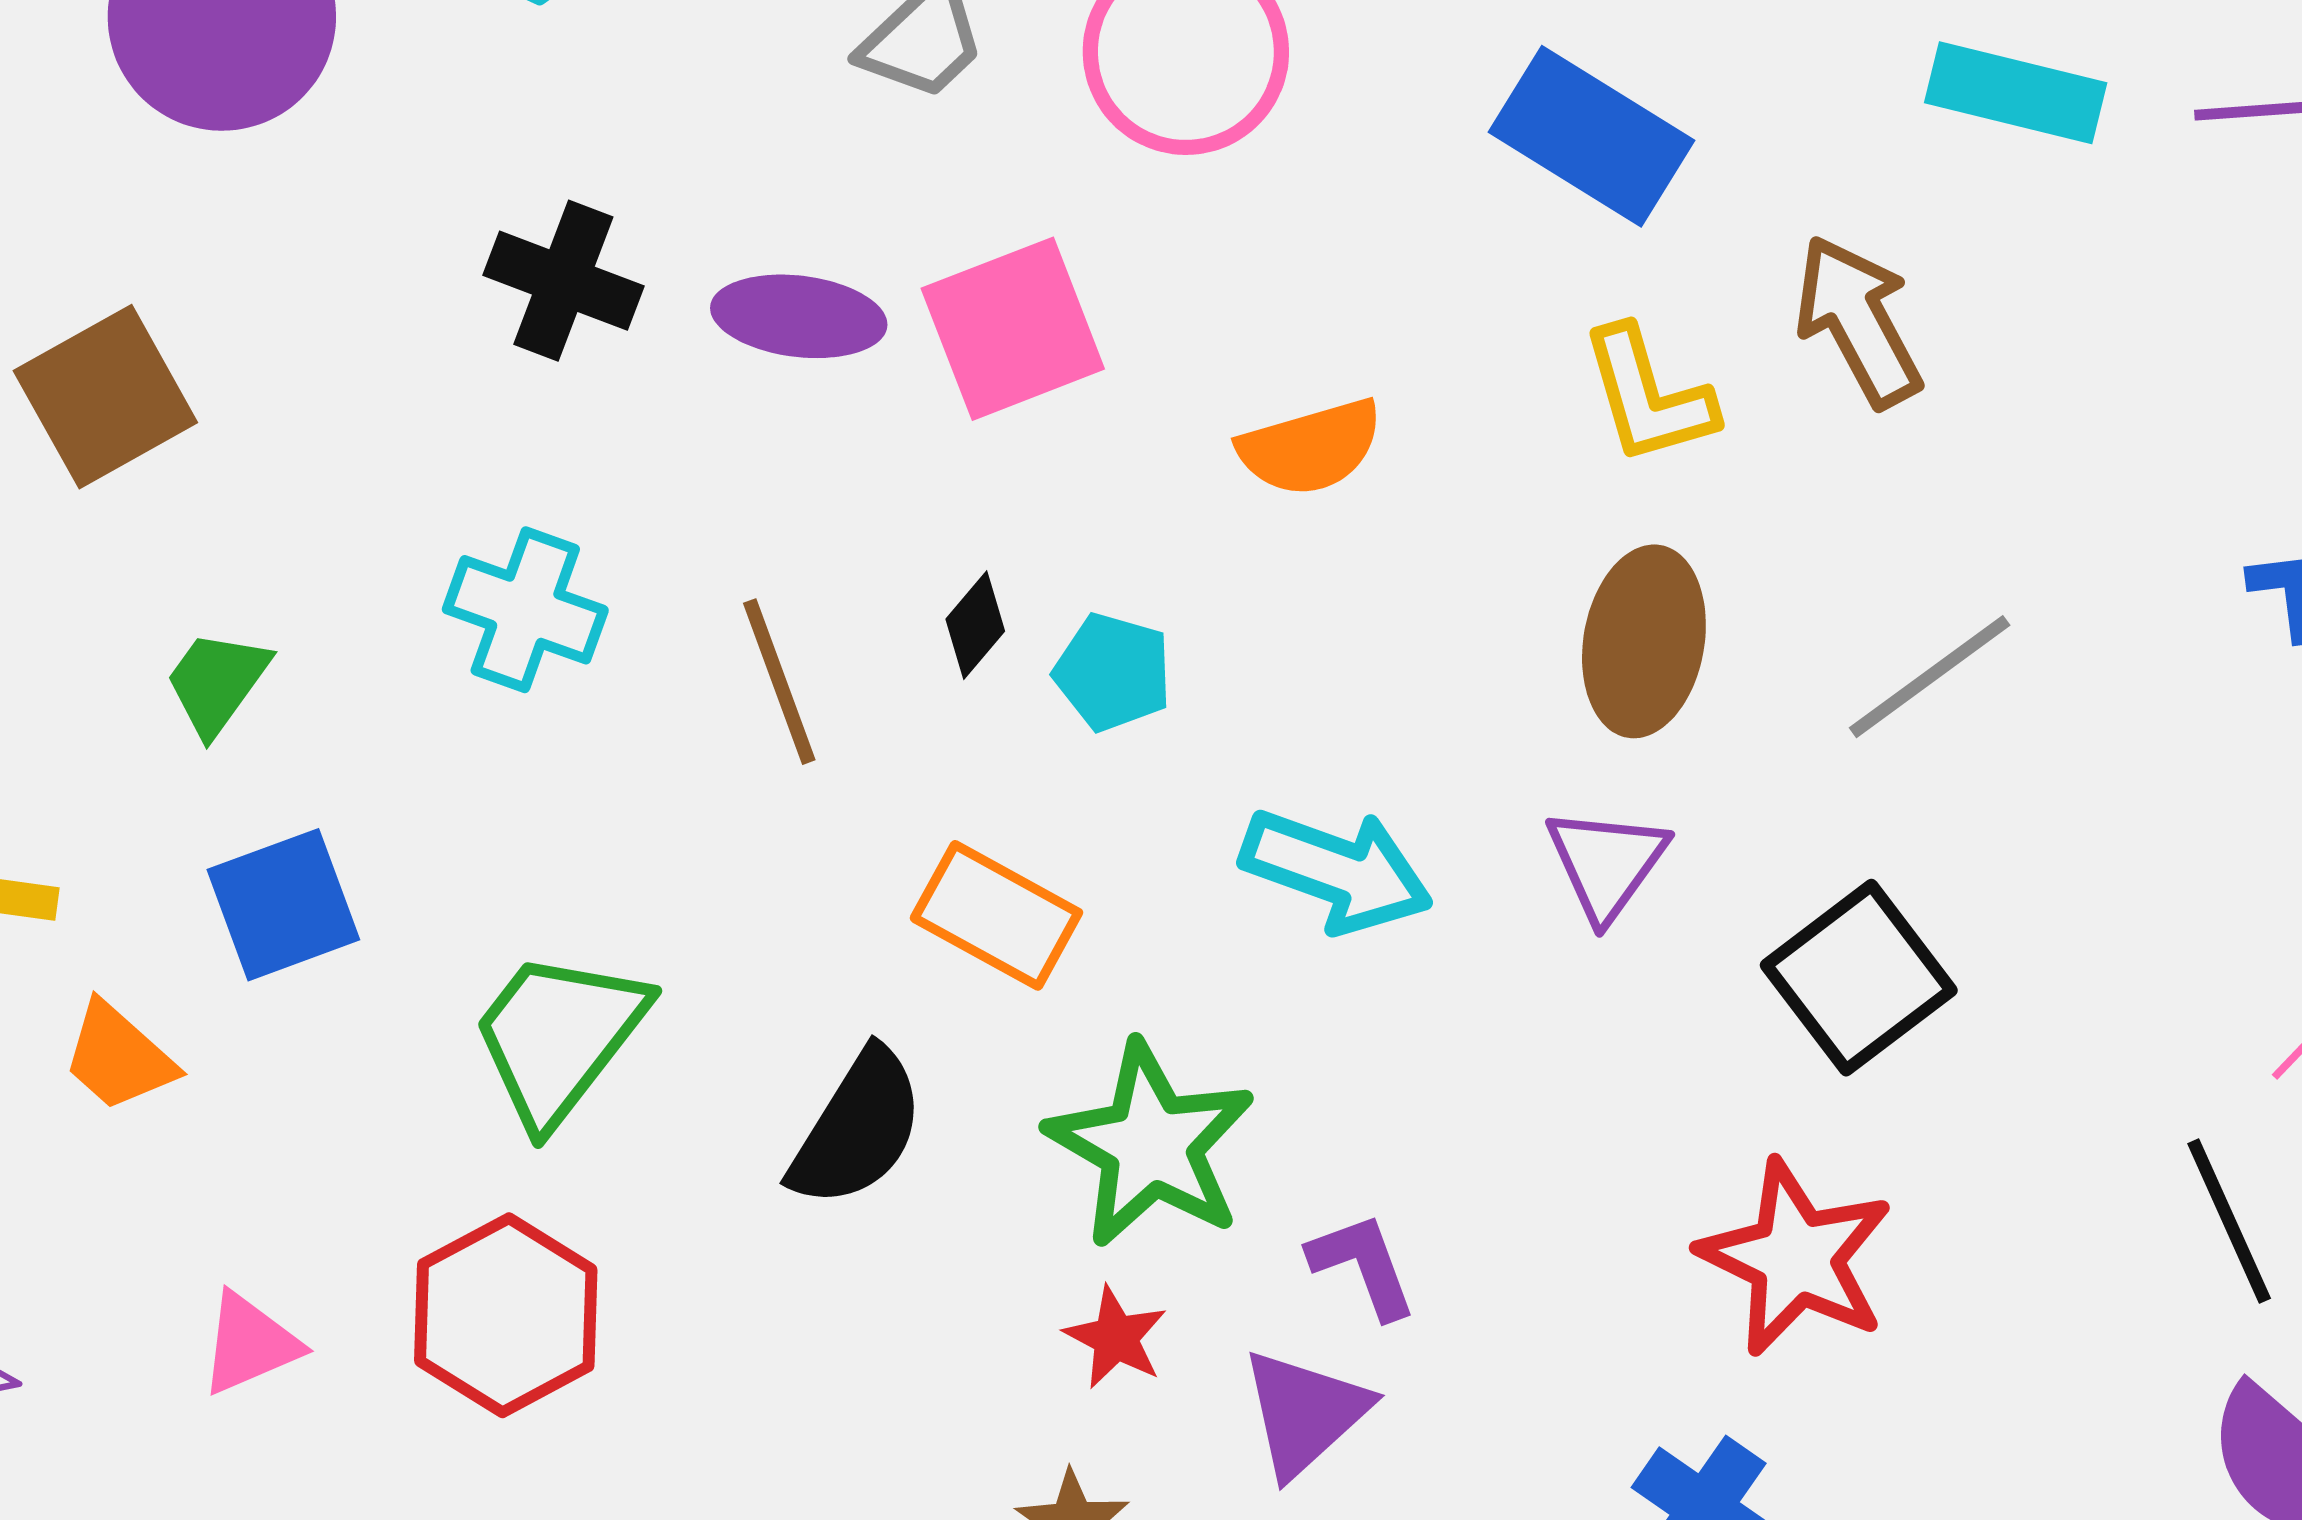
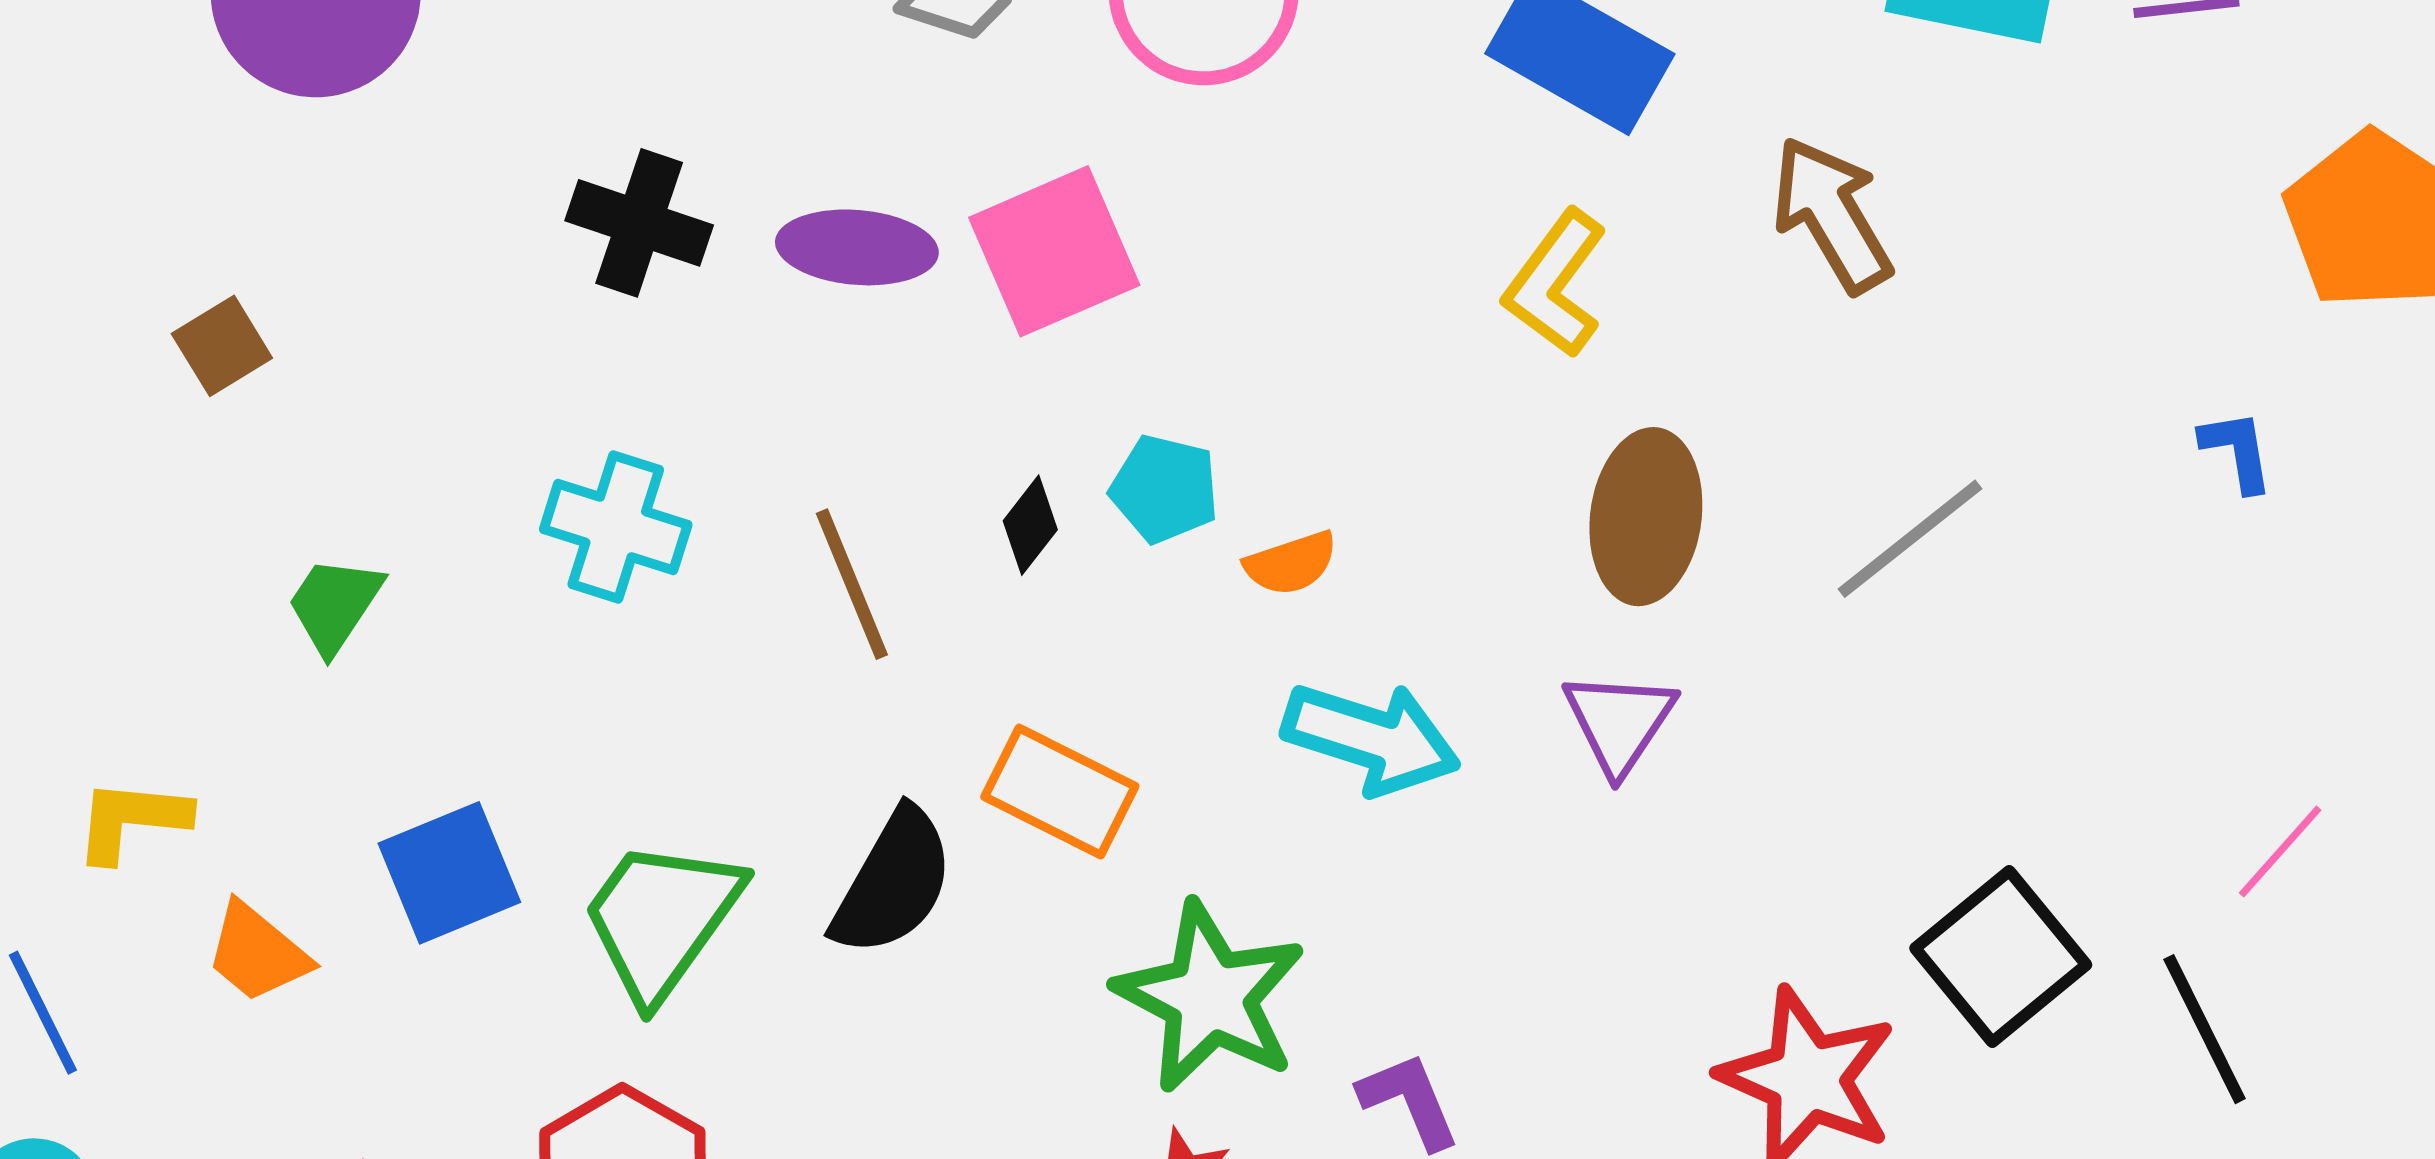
yellow L-shape: (1648, 396) -> (1555, 284), moved, turned 55
brown square: (105, 397) -> (222, 346), size x0.6
orange semicircle: (1310, 447) -> (1291, 563), moved, size x0.7
cyan pentagon: (1113, 672) -> (1165, 489), moved
blue square: (283, 905) -> (449, 873), moved
black square: (1859, 978) -> (2001, 956), moved
black semicircle: (857, 1128) -> (893, 882), moved

